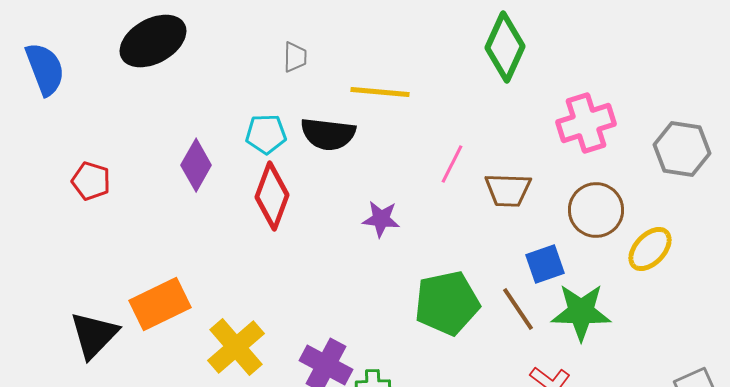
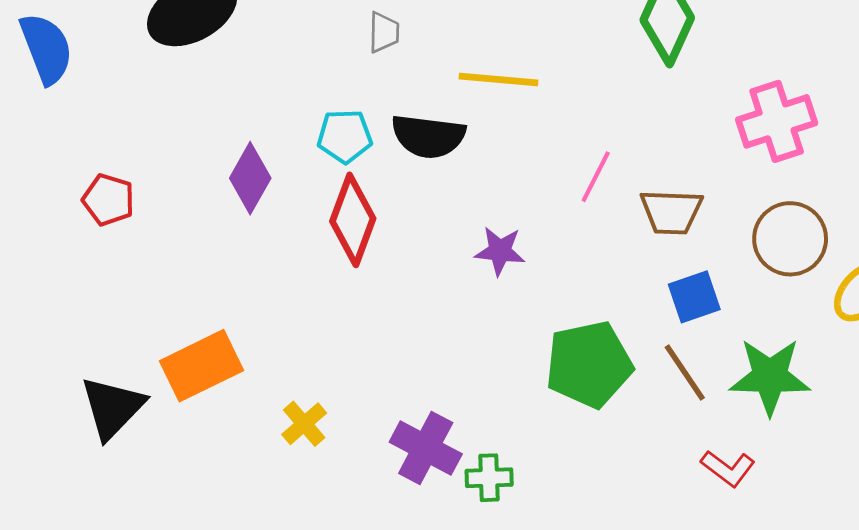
blue square: (545, 264) -> (694, 297), moved
yellow cross: (236, 347) -> (304, 424), size x0.6

